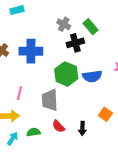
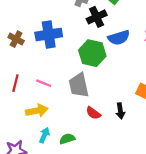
blue semicircle: (92, 76) -> (119, 38), moved
pink line: (19, 93) -> (44, 83), turned -72
green semicircle: (33, 132) -> (67, 139), moved

